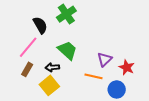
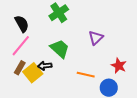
black semicircle: (40, 25) -> (22, 24), moved
purple triangle: (105, 59) -> (96, 38), moved
yellow square: (49, 85) -> (33, 73), moved

